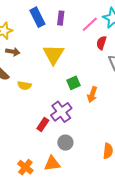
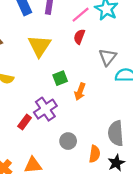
red semicircle: (101, 43) -> (79, 37), moved
gray circle: (65, 143) -> (68, 141), moved

